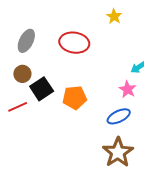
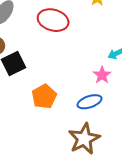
orange pentagon: (75, 98) -> (44, 96), moved, turned -30

